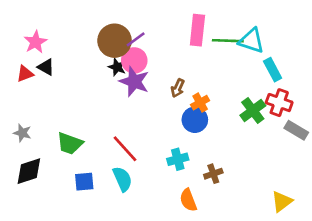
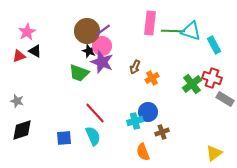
cyan rectangle: (273, 70) -> (214, 45), moved
blue circle: (195, 120) -> (148, 112), moved
green trapezoid: (70, 143) -> (79, 73), moved

